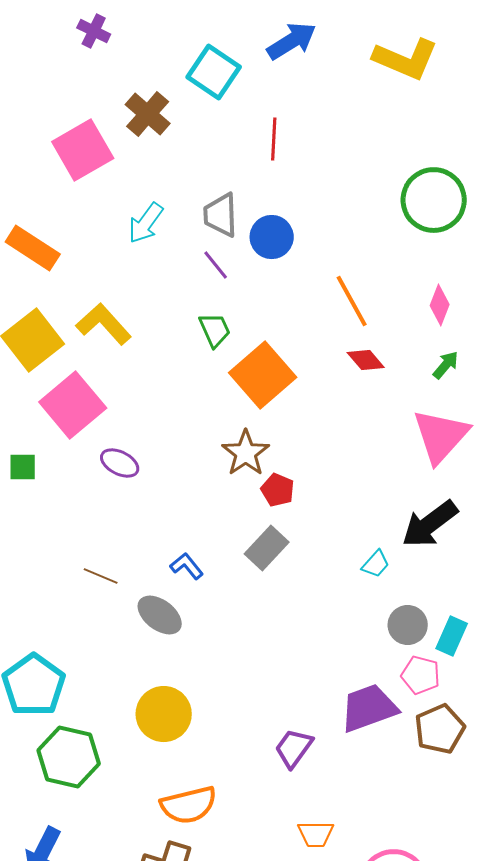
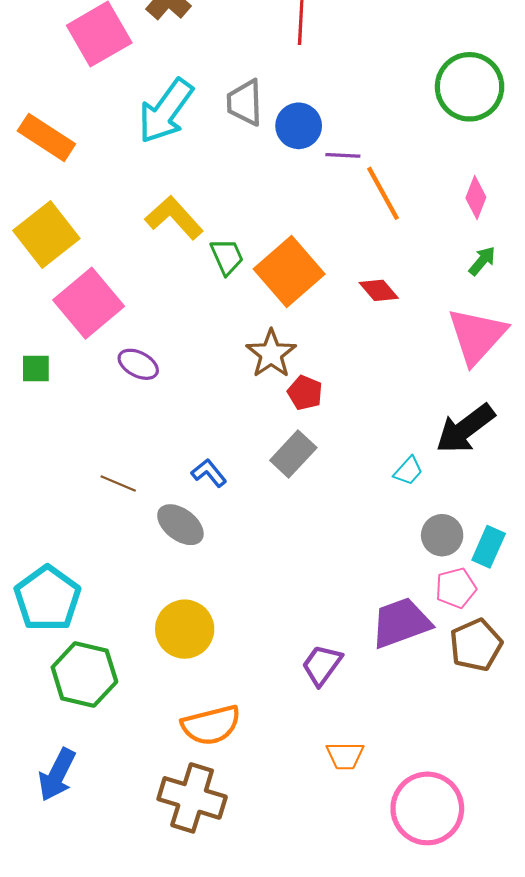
cyan arrow: (146, 223) -> (166, 111), size x1.5
purple line: (216, 265) -> (343, 155), moved, turned -48
yellow L-shape: (104, 324) -> (174, 218), moved
green trapezoid: (215, 330) -> (227, 257), moved
red diamond: (366, 360) -> (379, 290), moved
pink pentagon: (421, 675) -> (456, 588), turned -30

